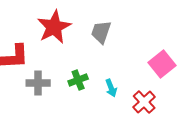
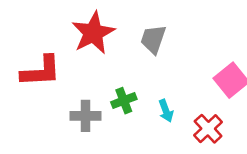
gray cross: (38, 83) -> (86, 116), moved

